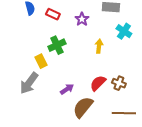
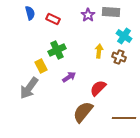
purple star: (82, 19) -> (88, 15), moved
brown cross: (119, 83) -> (119, 57), moved
purple arrow: (67, 89) -> (69, 77), moved

